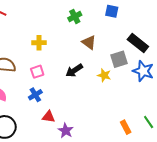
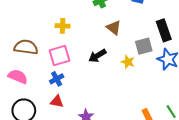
black rectangle: (138, 43) -> (164, 30), turned 30
pink square: (37, 72) -> (59, 55), size x1.5
red triangle: (48, 117) -> (57, 101), moved

